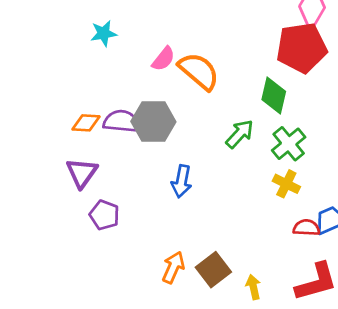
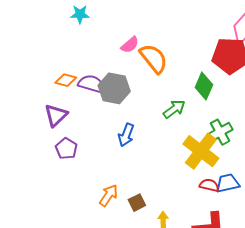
cyan star: (104, 33) -> (80, 14), moved
green cross: (289, 144) -> (220, 132), moved
yellow cross: (286, 184) -> (201, 151), size x1.8
brown square: (213, 270) -> (137, 203), size x0.7

